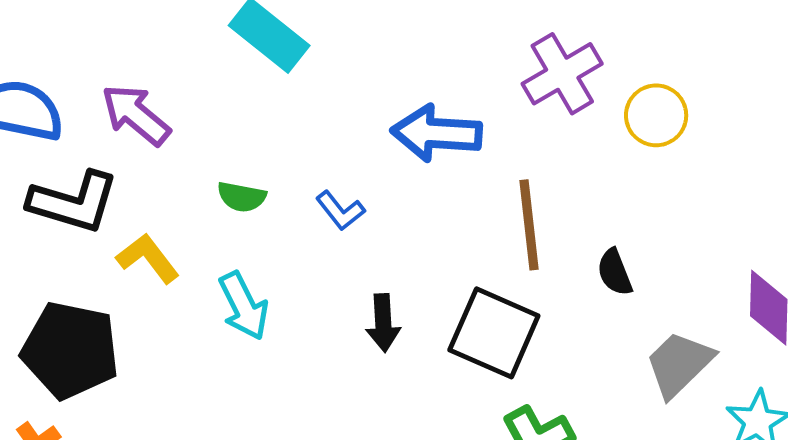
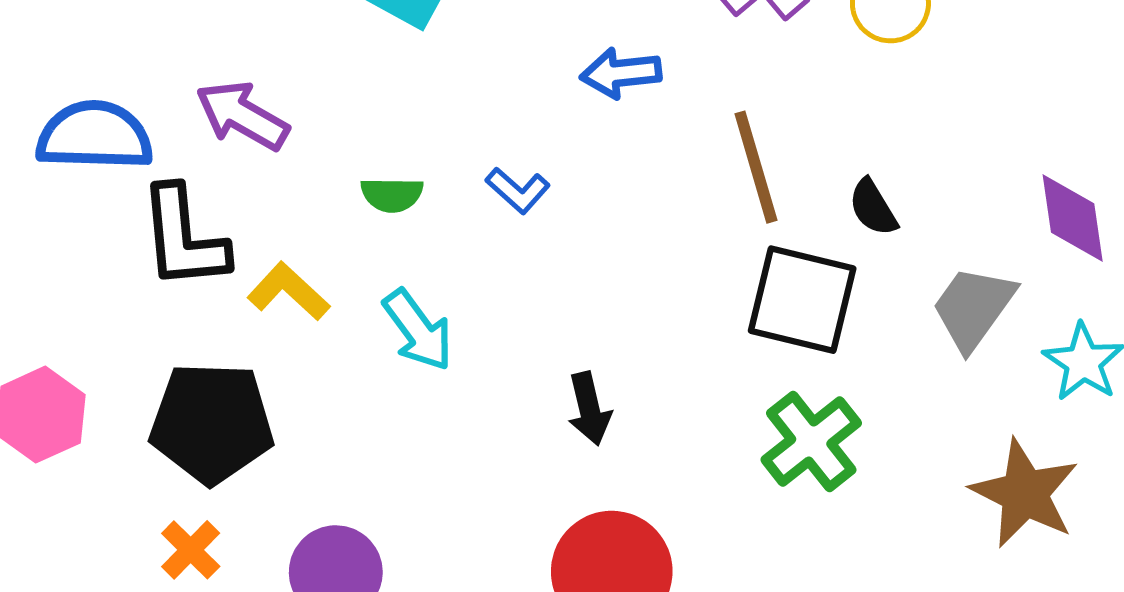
blue arrow: (436, 133) -> (621, 73), size x0.7
black L-shape: (73, 202) -> (183, 238), turned 78
black arrow: (383, 323) -> (589, 409), moved
black square: (494, 333) -> (802, 300), moved

